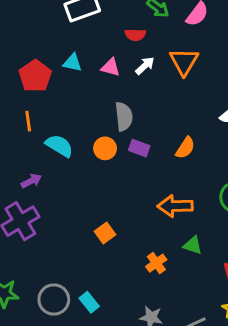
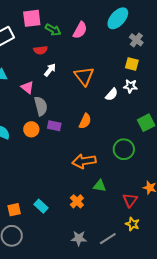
orange triangle: (184, 62) -> (84, 76), moved
pink triangle: (111, 67) -> (27, 87), moved, turned 32
orange square: (105, 233) -> (14, 210), moved, turned 32
cyan rectangle: (89, 302) -> (41, 206), moved

